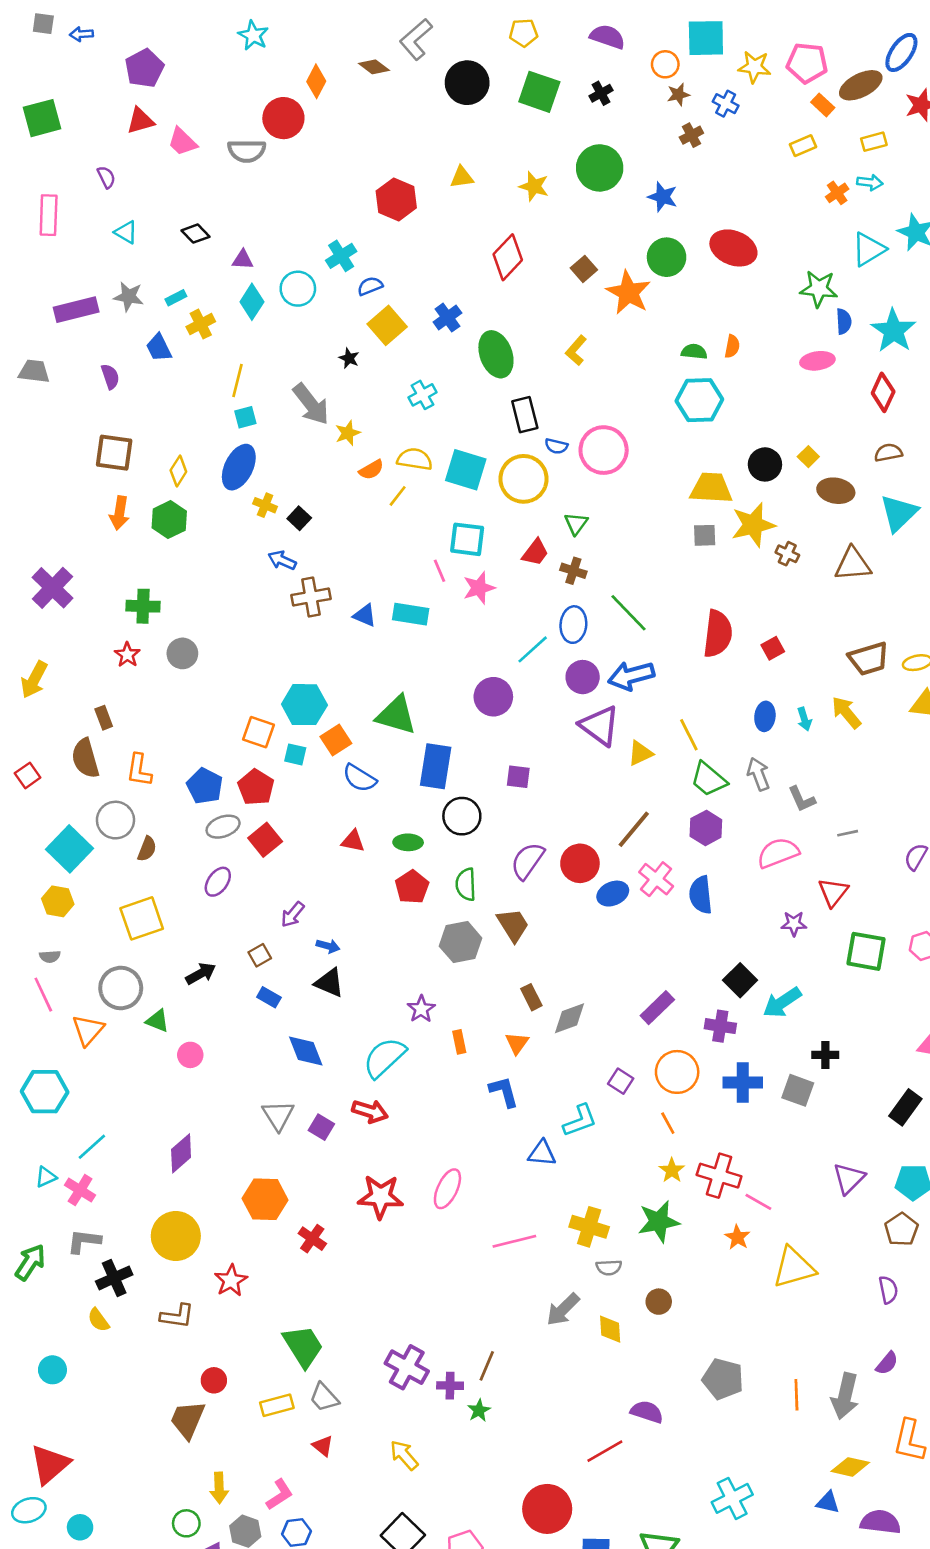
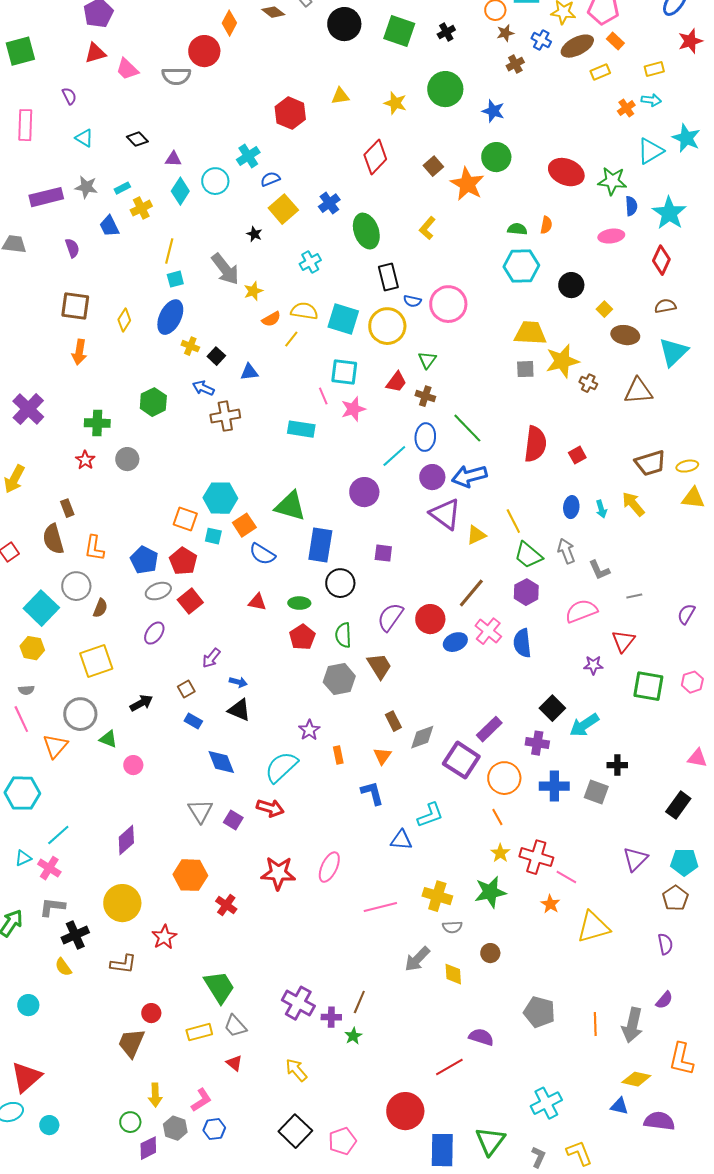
brown ellipse: (861, 85) -> (577, 46), moved
red ellipse: (733, 248) -> (566, 172), moved
black circle: (765, 464) -> (571, 285), moved
green hexagon: (169, 520) -> (153, 402), moved
blue triangle: (365, 615) -> (249, 372), moved, turned -30
purple square: (621, 1081) -> (461, 760), moved, size x1.8

